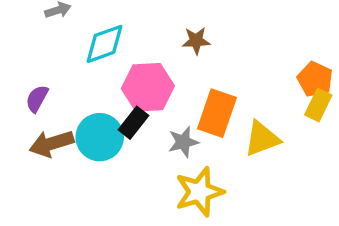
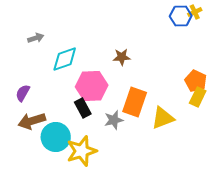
black rectangle: (133, 123) -> (83, 108), turned -66
cyan circle: (100, 137) -> (56, 137), moved
yellow star: (199, 192) -> (82, 151), moved

